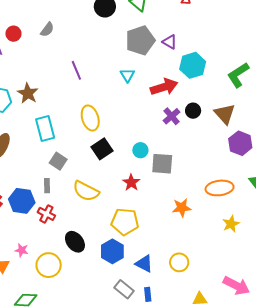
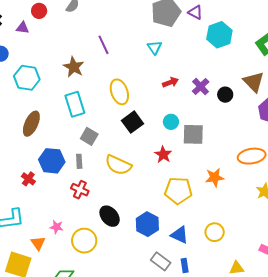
red arrow: (164, 87) -> (171, 82), moved, size x0.6
brown star: (28, 93) -> (74, 67), moved
black circle: (193, 111) -> (225, 95), moved
blue hexagon: (22, 201) -> (52, 161), moved
yellow pentagon: (125, 222) -> (178, 191), moved

